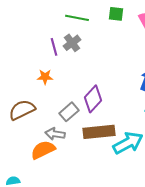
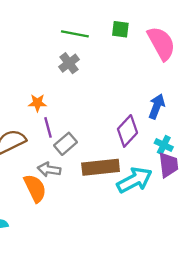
purple line: (54, 47) -> (48, 127), moved
purple diamond: (93, 99) -> (127, 131), moved
orange semicircle: (43, 150) -> (35, 188), turned 90

